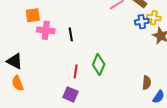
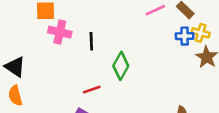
green diamond: (99, 65) -> (121, 66), moved
red line: (76, 71) -> (92, 90), turned 56

